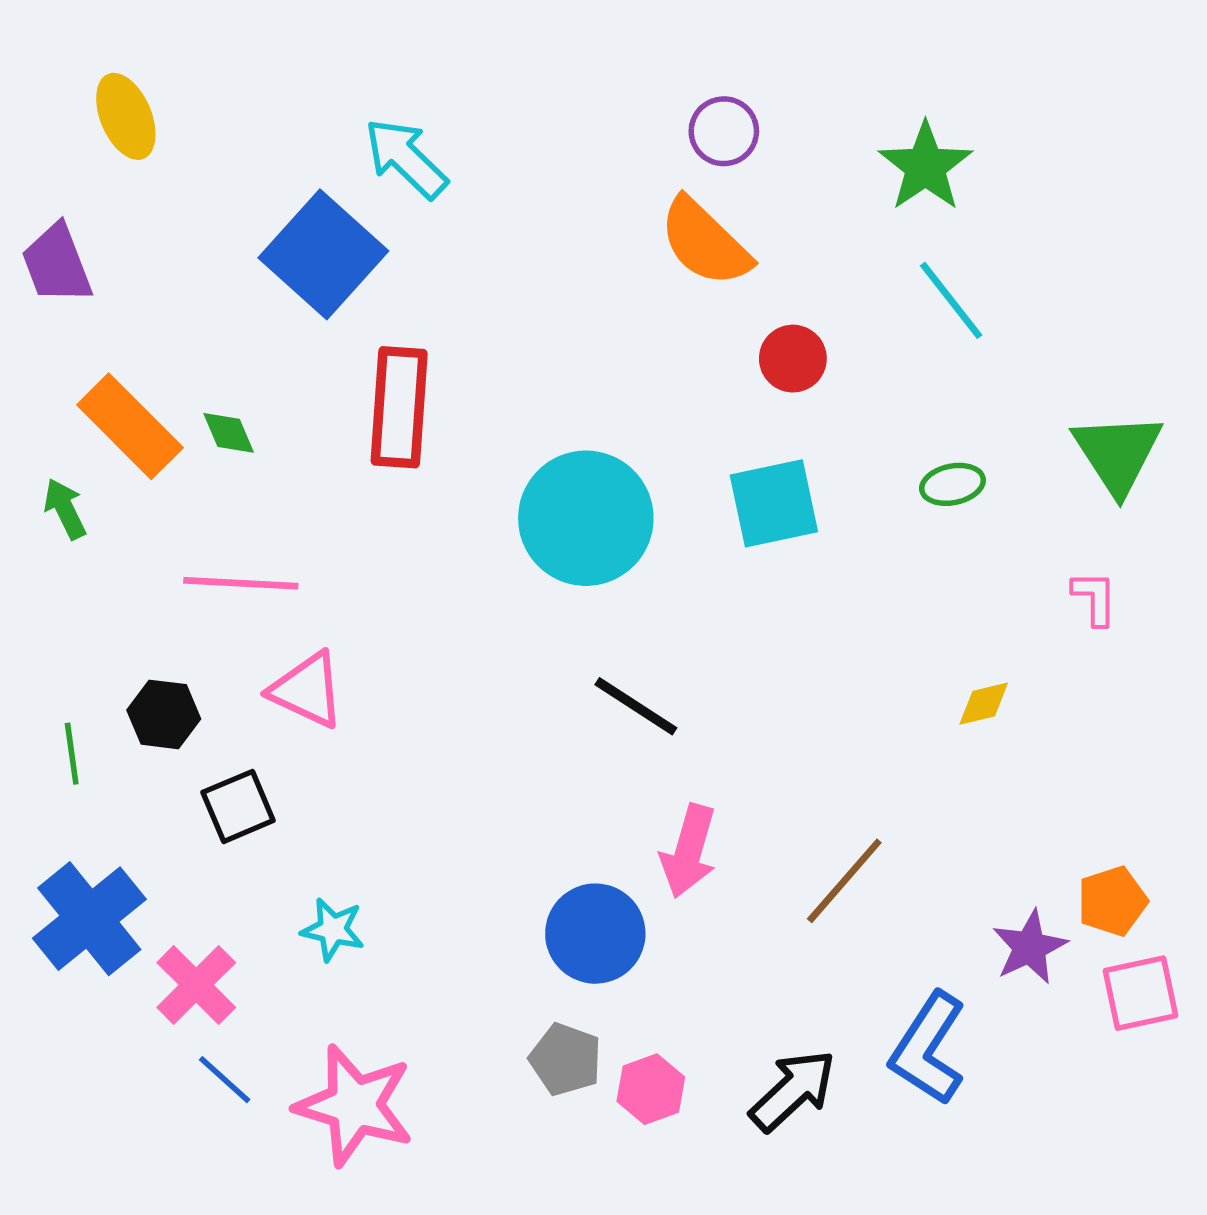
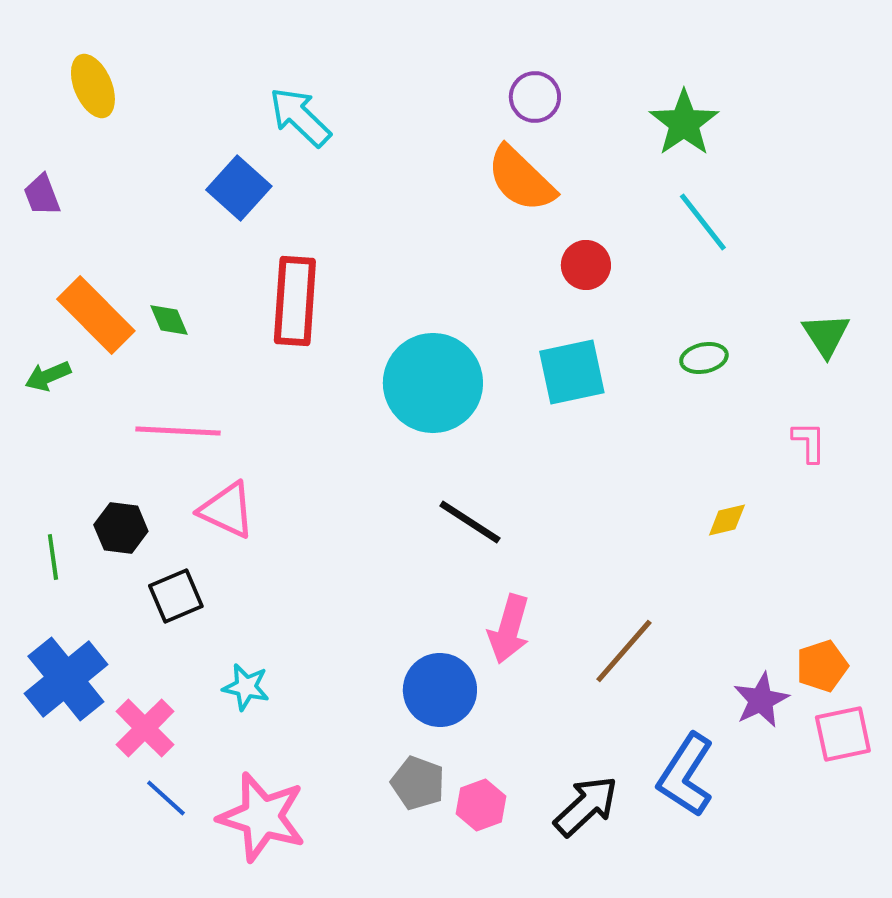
blue square: (323, 254) -> (239, 188), size x0.7
purple trapezoid: (57, 264) -> (42, 195), size x0.7
green triangle: (1118, 453) -> (826, 335), size x0.7
green arrow: (65, 509) -> (48, 376), turned -87

